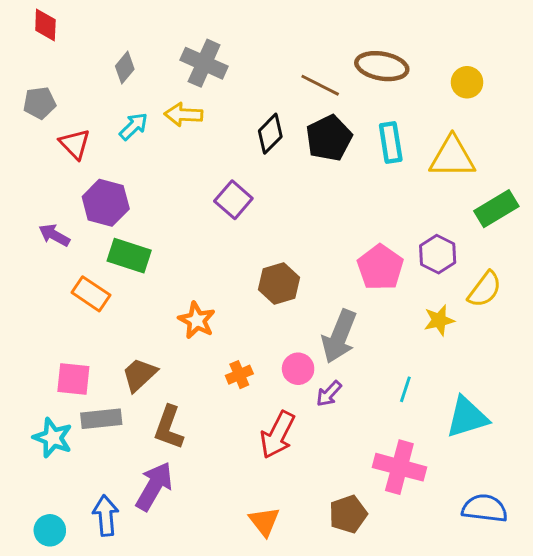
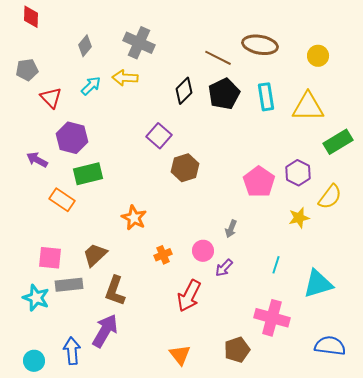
green rectangle: (129, 256) -> (88, 174), turned -32
brown hexagon: (279, 284) -> (185, 168), moved
gray arrow: (339, 336) -> (231, 229), size x0.5

